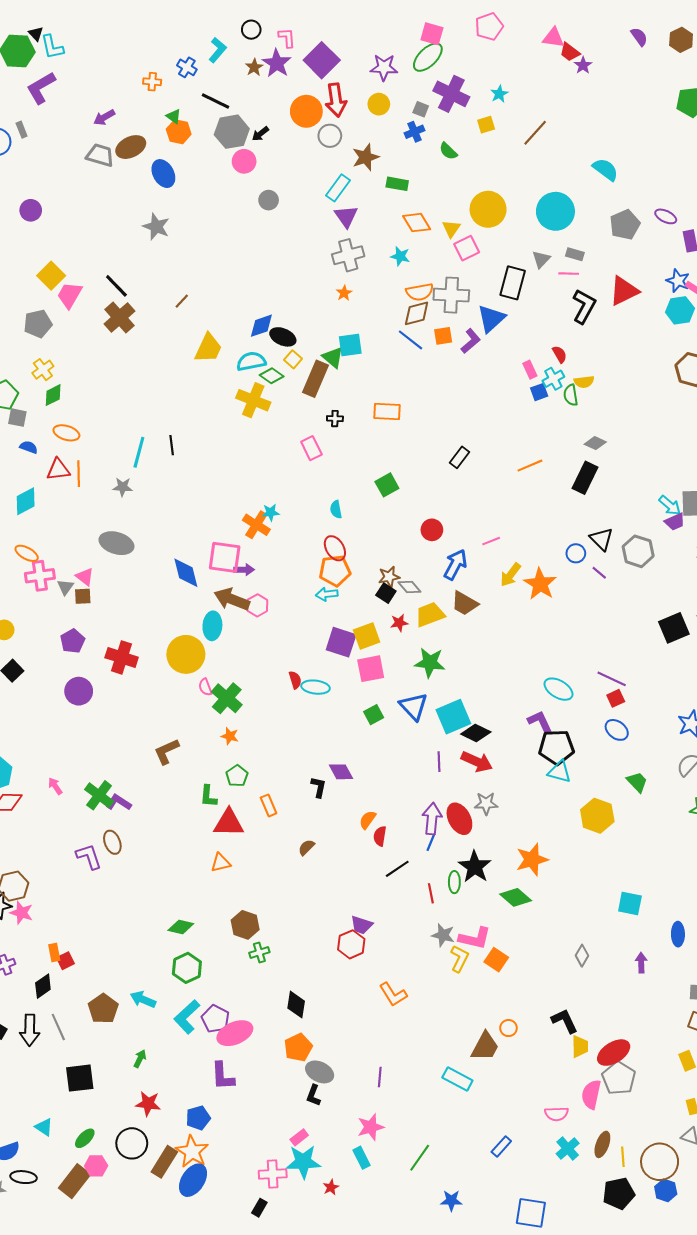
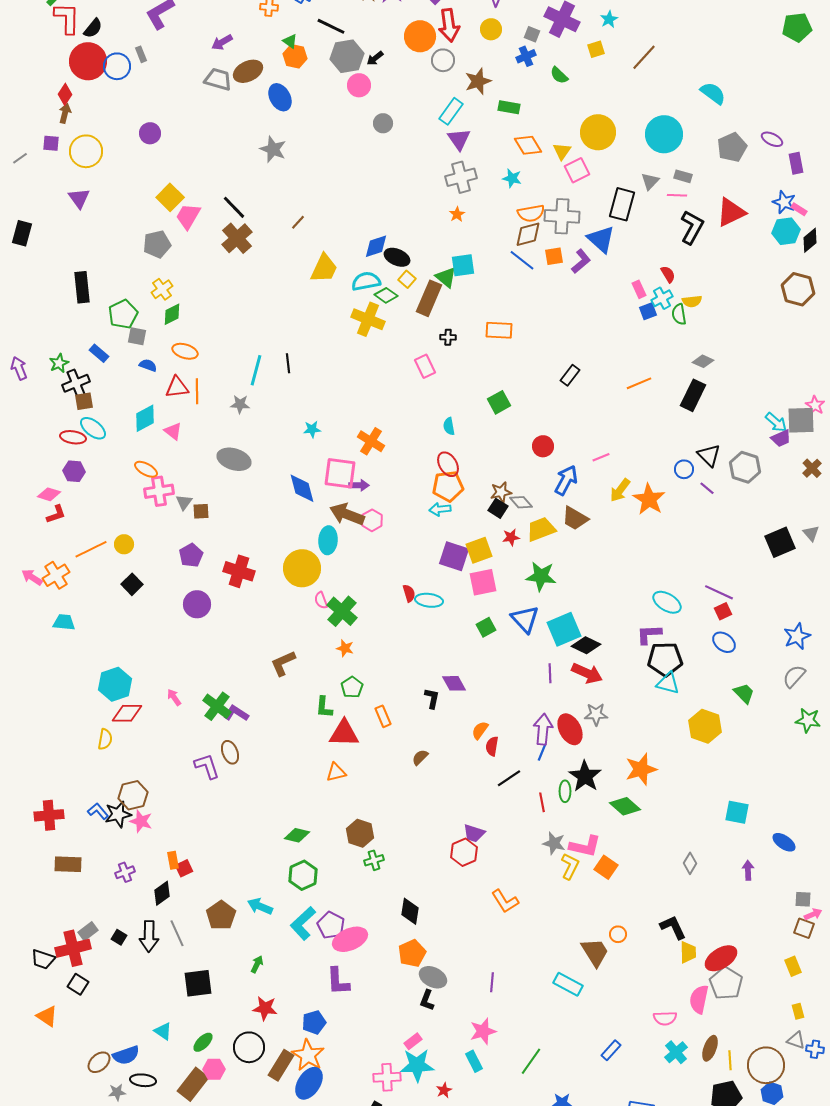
blue triangle: (491, 319) -> (601, 239), turned -36
cyan star: (271, 512) -> (312, 429), moved
pink triangle: (85, 577) -> (173, 431), moved
purple L-shape: (540, 722) -> (649, 634), turned -68
blue ellipse: (678, 934) -> (784, 842), turned -55
brown trapezoid: (485, 1046) -> (595, 952), turned -60

